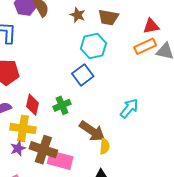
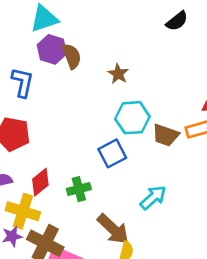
brown trapezoid: (108, 17) -> (166, 135), moved
red diamond: (33, 105) -> (40, 182), turned 30
cyan arrow: (129, 108) -> (153, 198), moved

